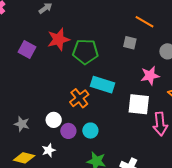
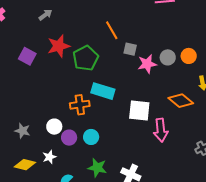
orange line: (145, 22) -> (112, 30), moved, turned 30
green pentagon: (85, 52) -> (86, 58), turned -30
pink star: (150, 76) -> (147, 64), moved
orange cross: (79, 98) -> (80, 105), turned 30

